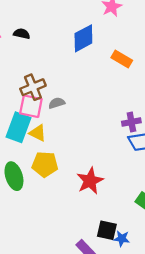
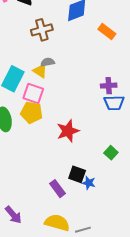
brown cross: (33, 87) -> (42, 30), moved
pink square: (31, 106) -> (33, 94), moved
yellow triangle: (38, 133) -> (40, 71), moved

